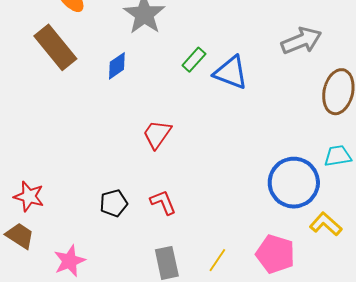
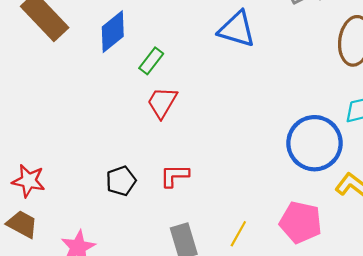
green rectangle: (194, 60) -> (151, 61), moved
blue diamond: (117, 66) -> (113, 32), size x1.4
red L-shape: (163, 202) -> (174, 176), turned -64

